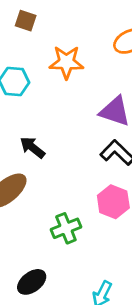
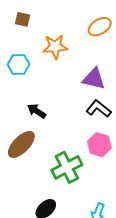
green cross: (66, 228) -> (67, 167), size x1.4

